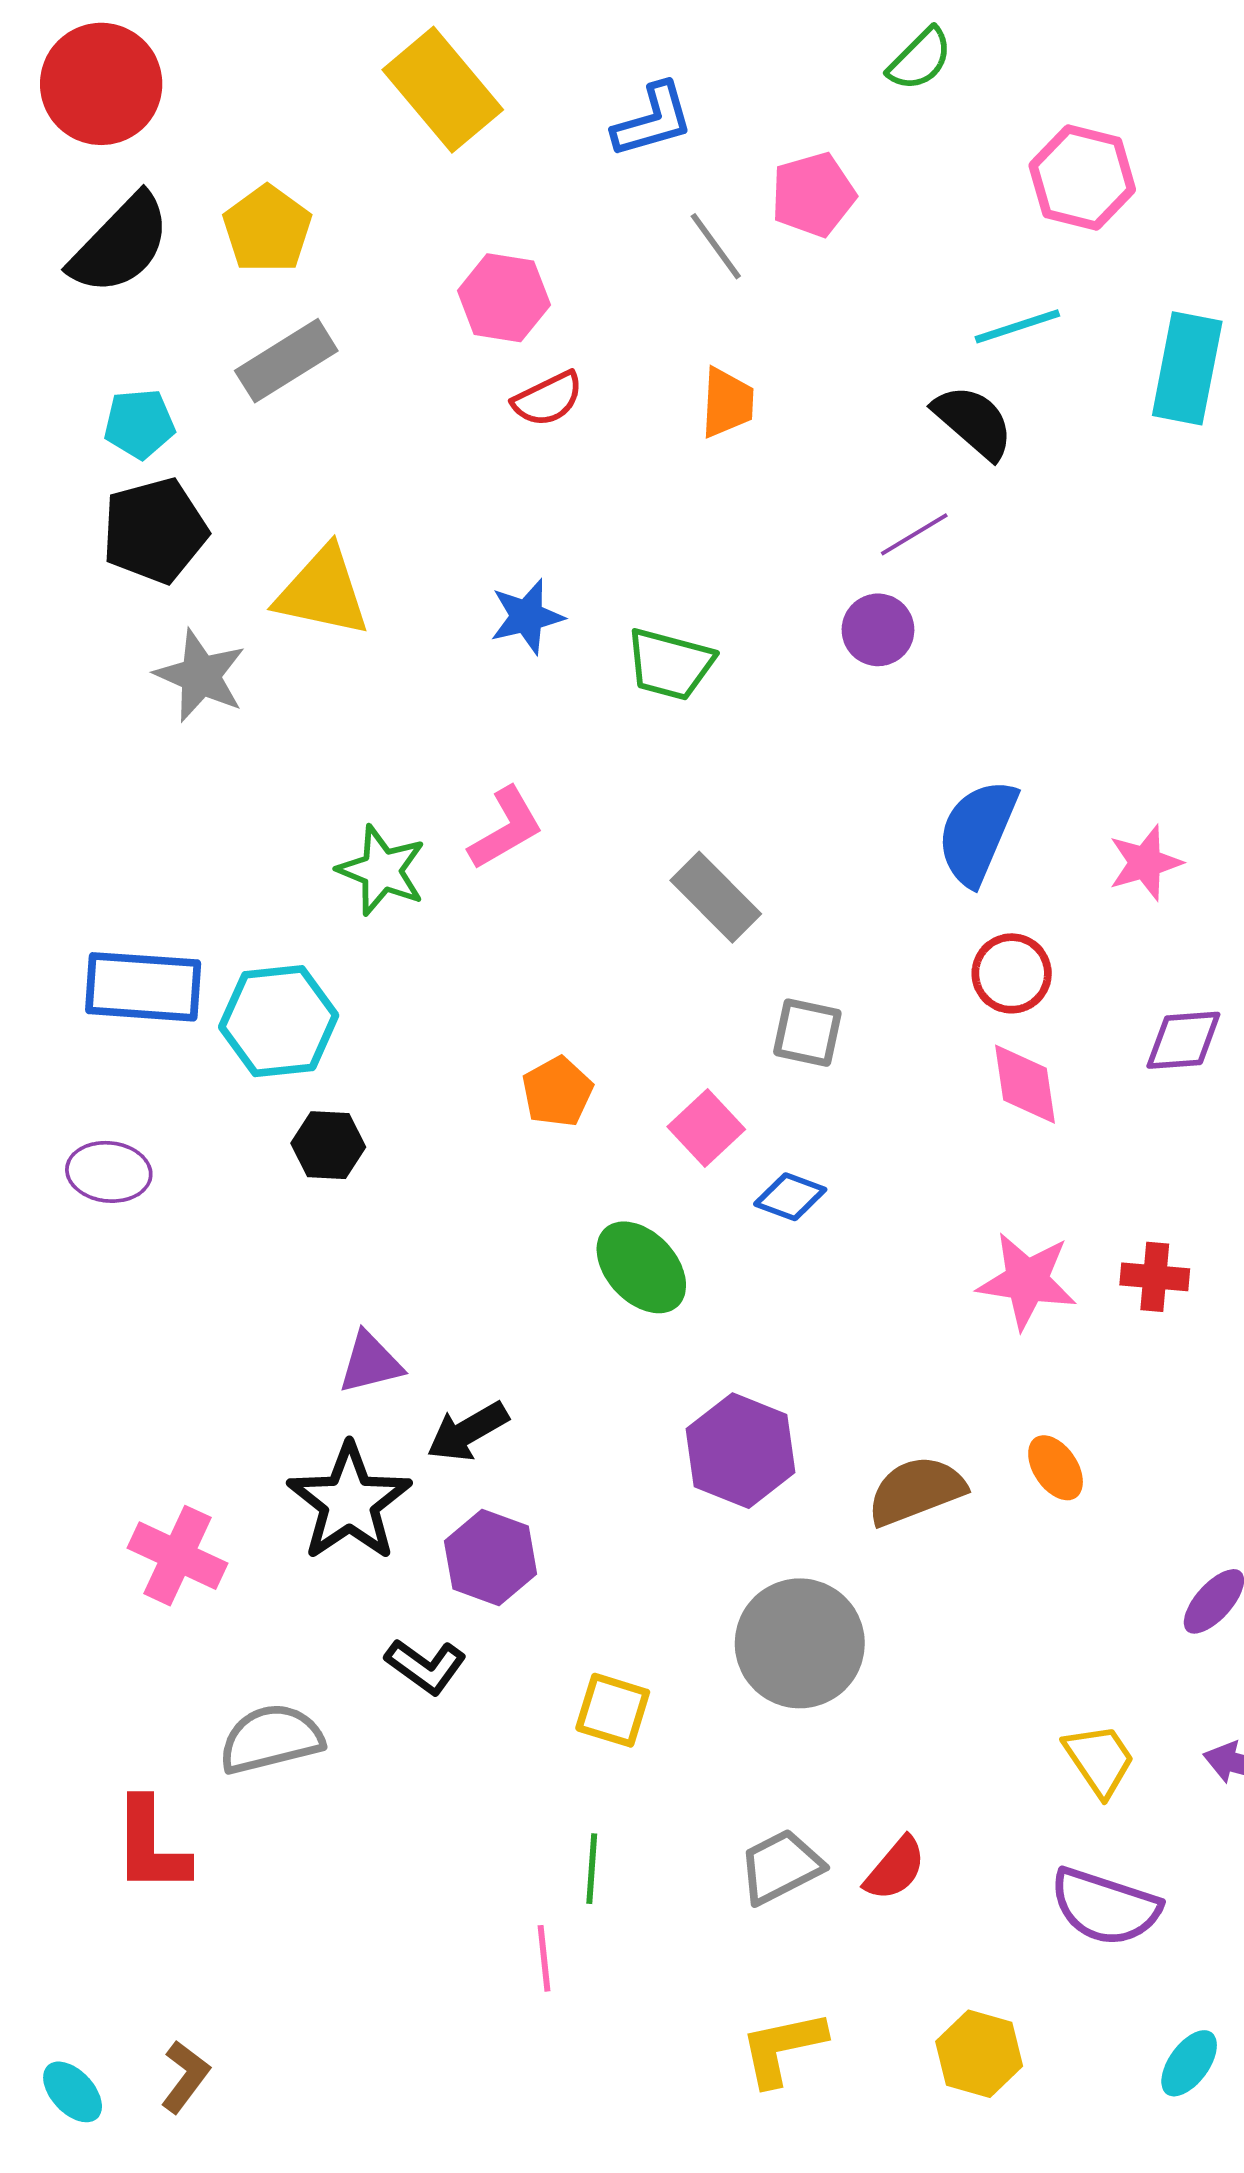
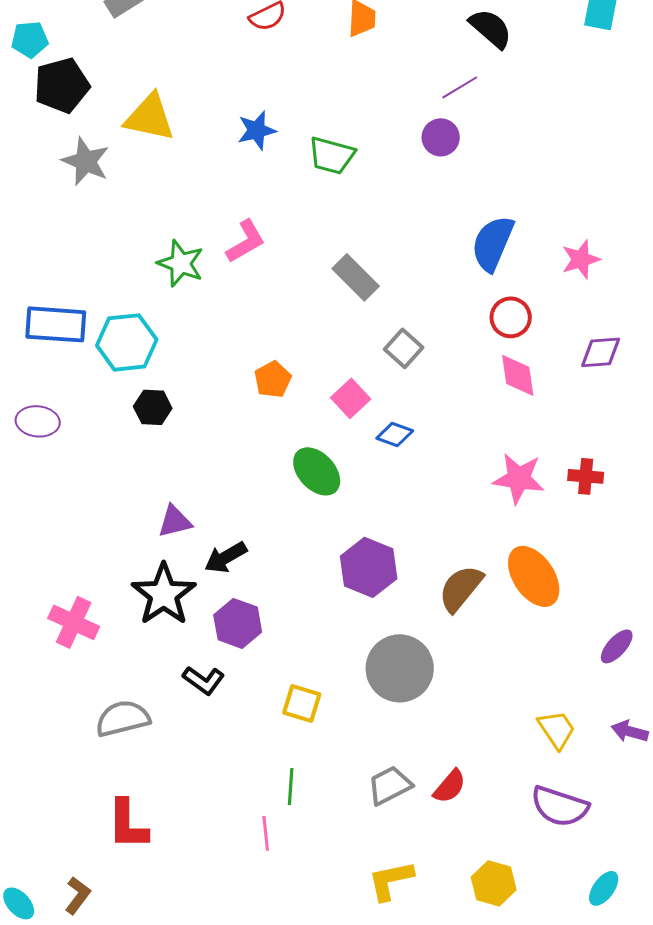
cyan pentagon: (139, 424) -> (30, 39), moved
gray square: (807, 1033) -> (404, 348), turned 30
orange ellipse: (1056, 1468) -> (534, 576), size x1.8
brown semicircle: (916, 1491) -> (461, 588), turned -30
red L-shape: (151, 1846) -> (128, 824), moved

